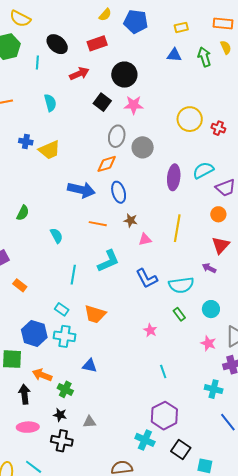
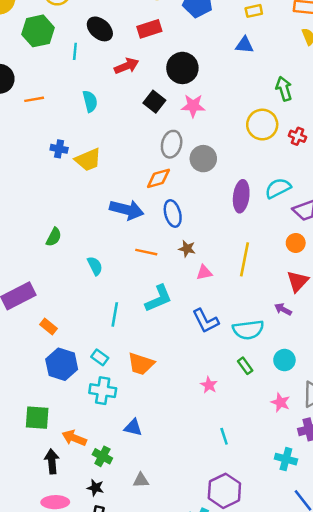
green arrow: (204, 57) -> (284, 89), moved
blue hexagon: (34, 333) -> (62, 364), moved
gray triangle: (90, 422) -> (141, 480), moved

